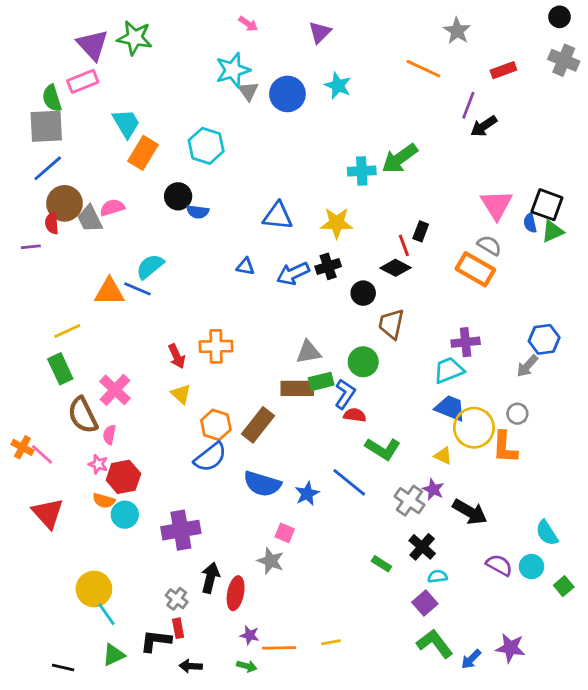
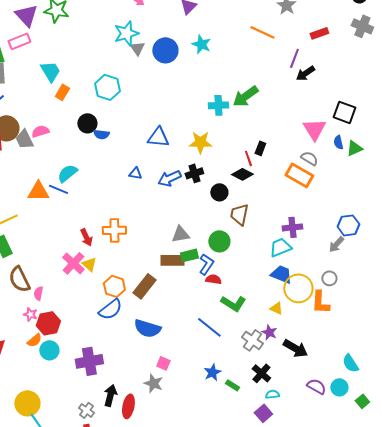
orange rectangle: (143, 153) -> (62, 92), size x0.7
black square: (547, 205) -> (344, 112), moved
pink cross: (115, 390) -> (73, 263), moved
blue star: (307, 494) -> (212, 372), moved
orange semicircle: (104, 501) -> (34, 340), turned -56

